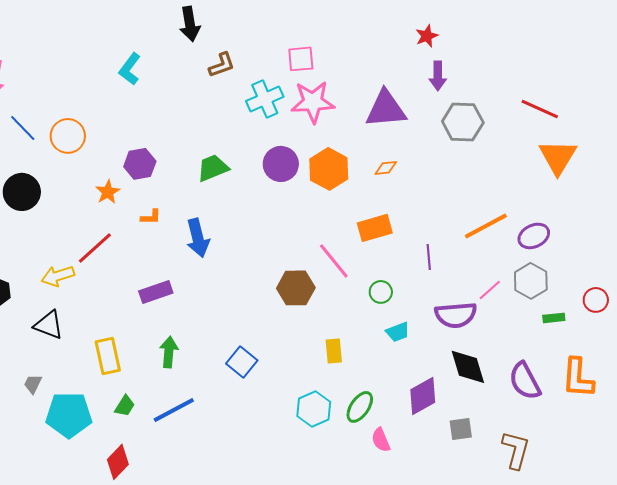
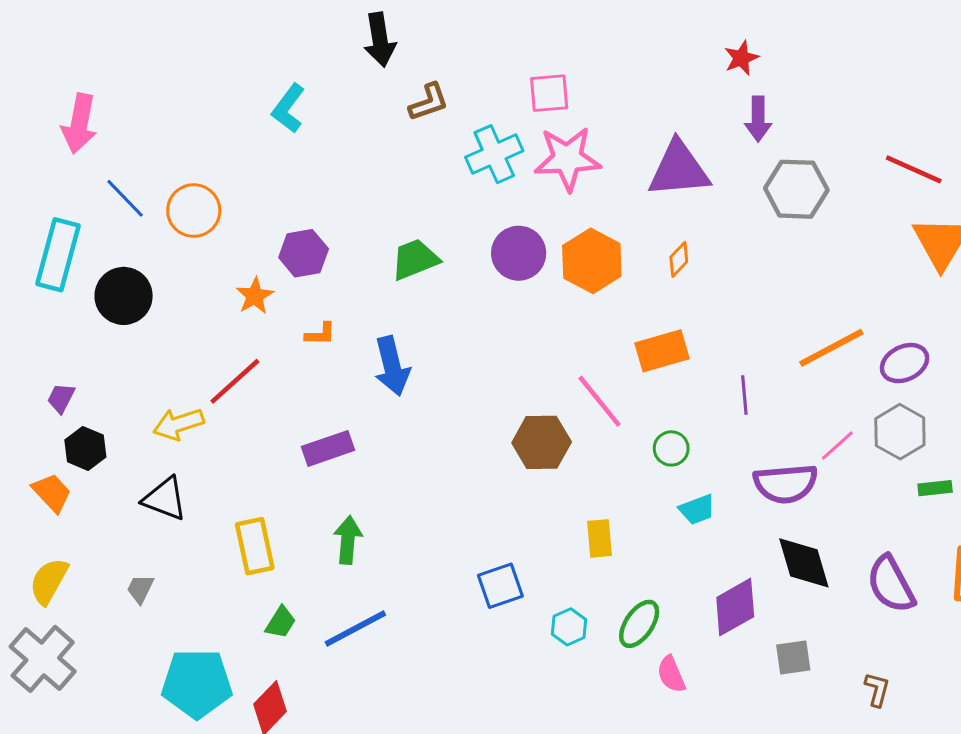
orange diamond: (386, 168) -> (679, 259), turned -40
blue square: (242, 362) -> (500, 586), moved, turned 32
cyan hexagon: (314, 409) -> (569, 627), size x0.7
cyan pentagon: (69, 415) -> (197, 683), moved
brown L-shape: (516, 450) -> (877, 689), size x0.6

